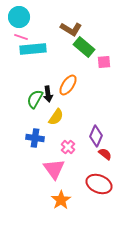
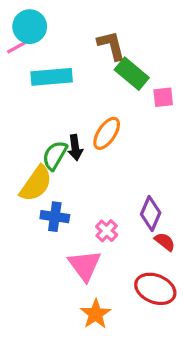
brown L-shape: (71, 29) -> (111, 45), turned -135
pink line: (21, 37) -> (17, 47), moved, turned -48
yellow semicircle: (56, 117) -> (36, 184), moved, size x1.4

